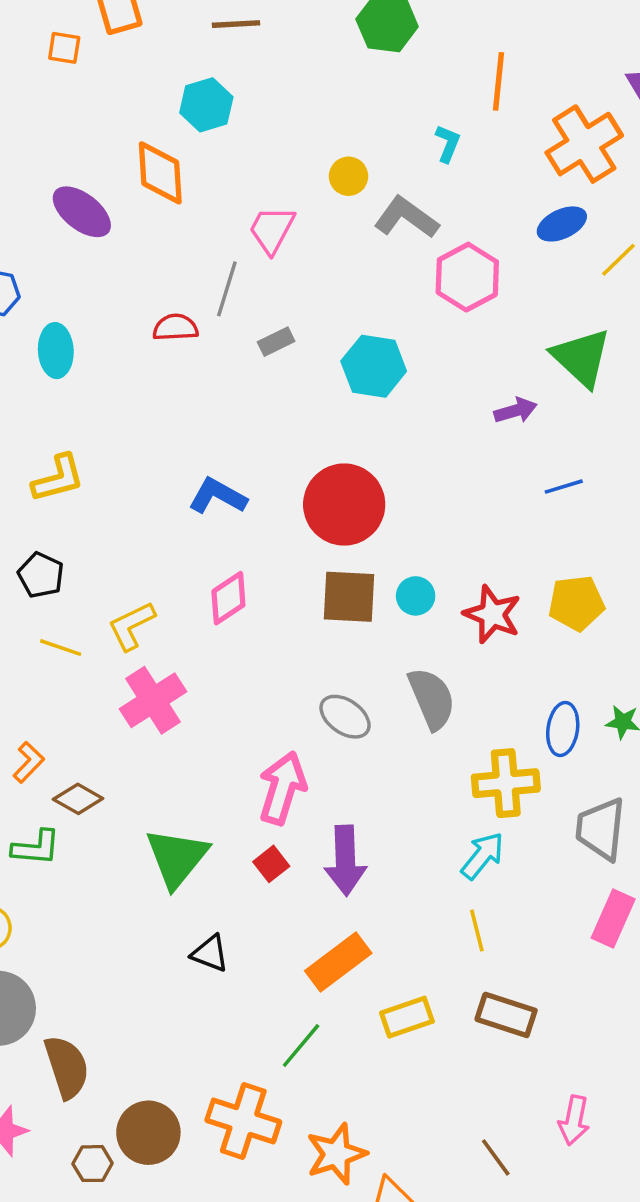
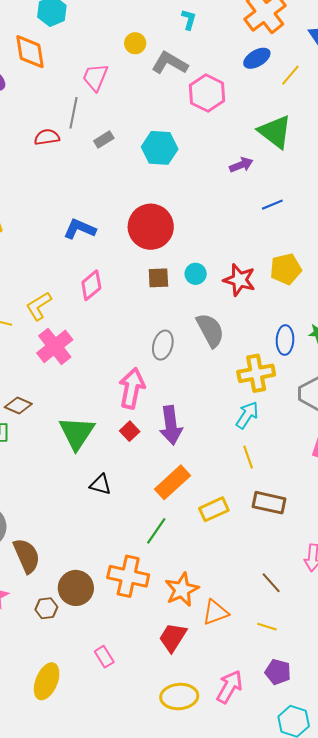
brown square: (349, 597) -> (158, 278), size x0.7
gray ellipse: (345, 717) -> (163, 345), turned 76

